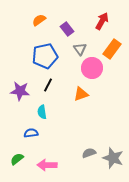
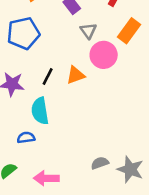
blue pentagon: (45, 56) -> (23, 33), moved
orange triangle: (81, 94) -> (76, 75), moved
cyan semicircle: (42, 112) -> (40, 111), size x1.5

